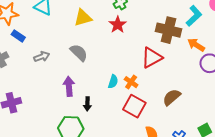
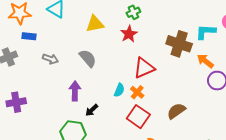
cyan L-shape: (194, 16) -> (206, 32), turned -140
blue rectangle: (18, 36) -> (29, 36), turned -32
gray arrow: (42, 57) -> (50, 59), turned 35
red triangle: (152, 58) -> (144, 68), moved
black arrow: (87, 104) -> (92, 110), turned 40

